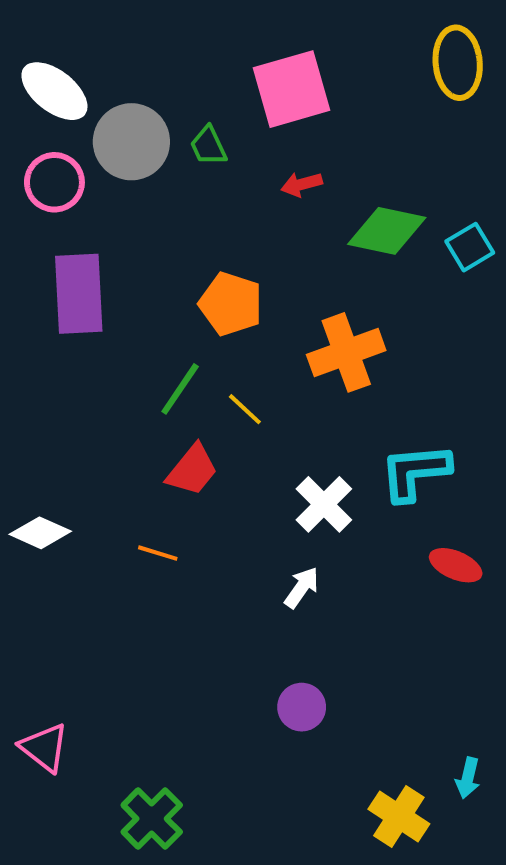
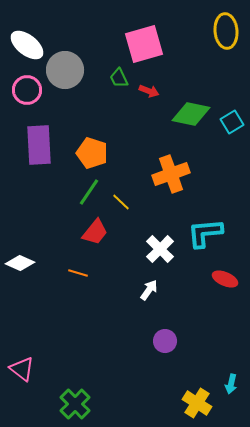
green trapezoid: (208, 146) -> (119, 78), moved
red arrow: (302, 184) -> (149, 91), turned -144
orange pentagon: (231, 304) -> (92, 153), moved
purple circle: (302, 707) -> (165, 341), moved

